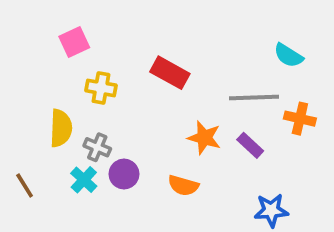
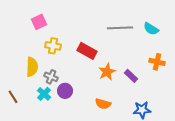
red rectangle: (170, 73) -> (87, 51), moved
gray line: (254, 98) -> (120, 28), moved
orange star: (204, 138) -> (107, 72), turned 30
orange semicircle: (183, 185) -> (103, 104), moved

